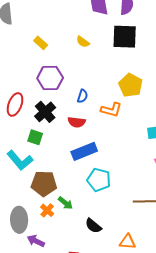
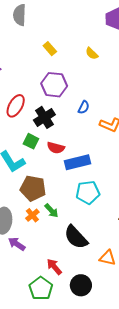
red semicircle: (77, 122) -> (56, 148), moved
cyan pentagon: (99, 180) -> (88, 192), turned -30
black semicircle: (93, 226) -> (76, 237), size x1.5

